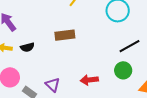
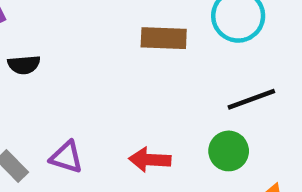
brown rectangle: (65, 35) -> (164, 38), moved
purple triangle: (53, 85) -> (66, 157), turned -35

